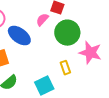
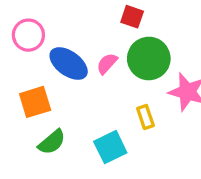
pink semicircle: (42, 20) -> (107, 64), moved

